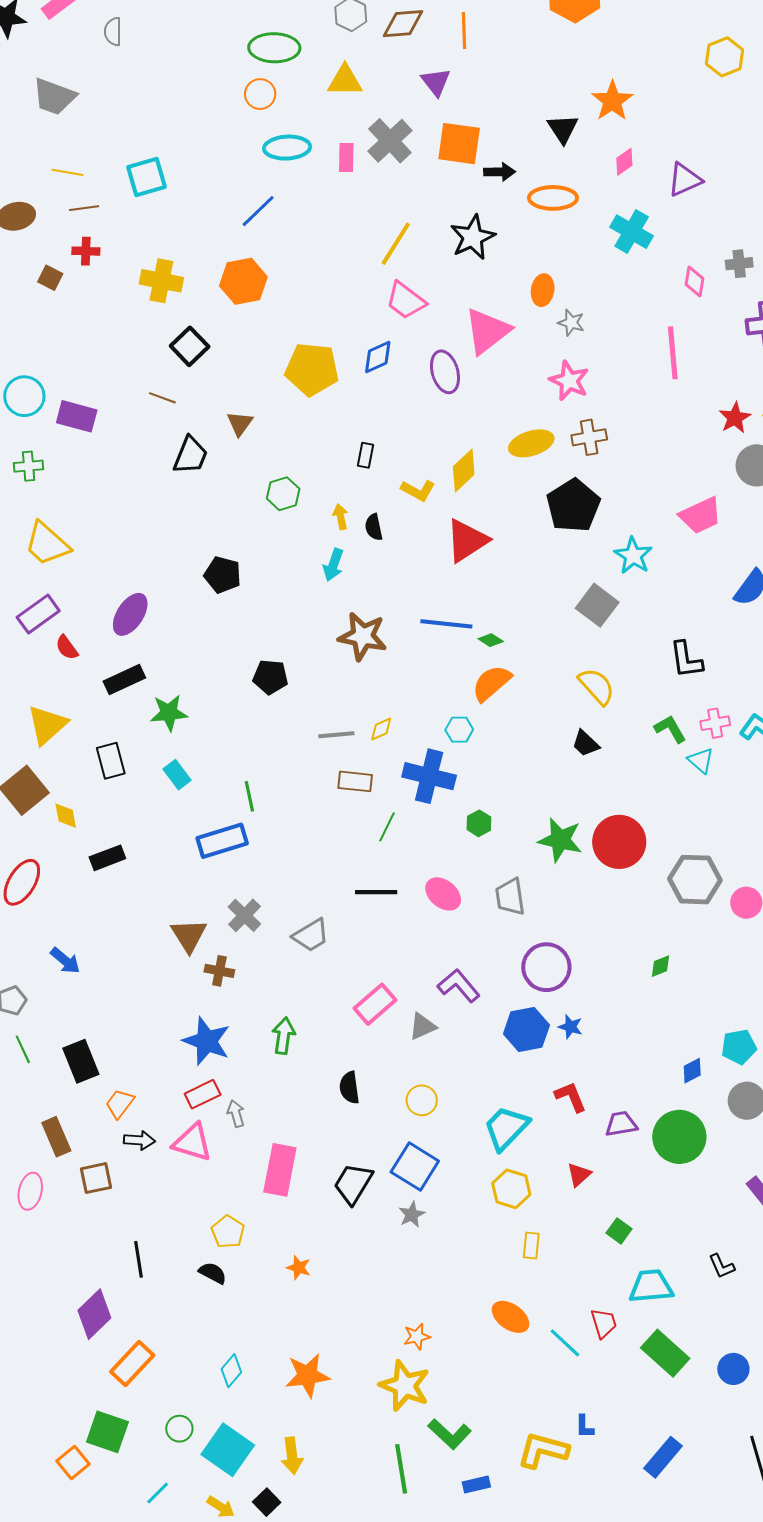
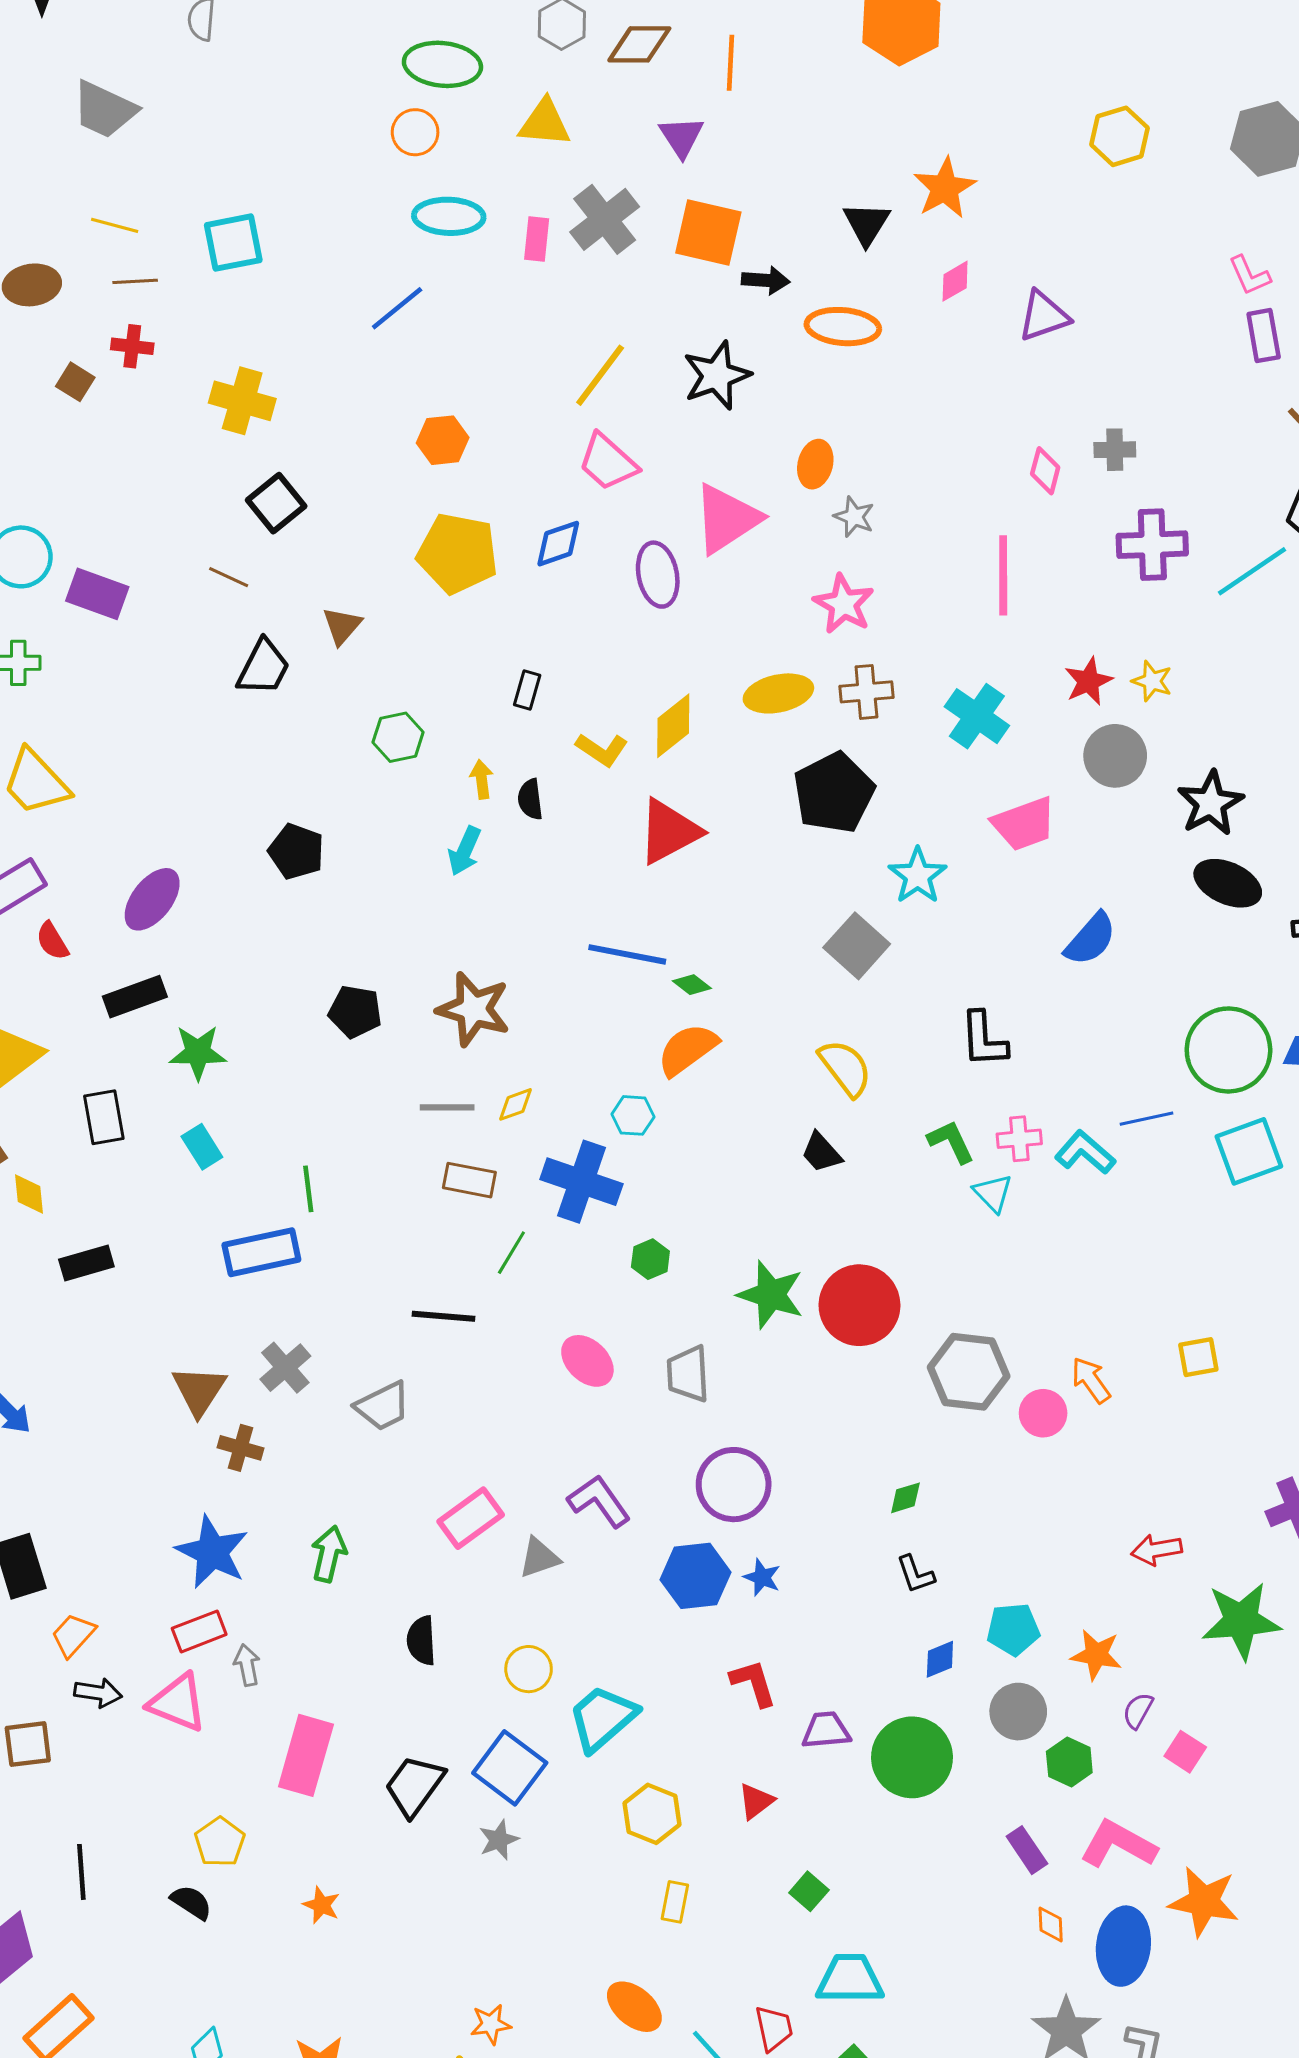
cyan cross: (632, 232) -> (977, 716), moved
orange hexagon: (243, 281) -> (443, 440), moved, size x0.7
brown star: (363, 636) -> (474, 1009), moved
black line: (376, 892) -> (443, 1316), moved
cyan trapezoid: (506, 1128) -> (602, 1718), moved
black L-shape: (722, 1266) -> (915, 1574), moved

